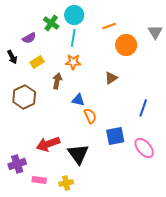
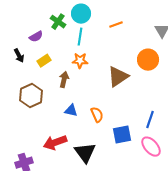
orange circle: (126, 45) -> (148, 60), moved
brown triangle: (111, 78) -> (118, 77), size x1.6
blue triangle: (78, 100) -> (71, 111), moved
blue line: (143, 108) -> (150, 120), moved

